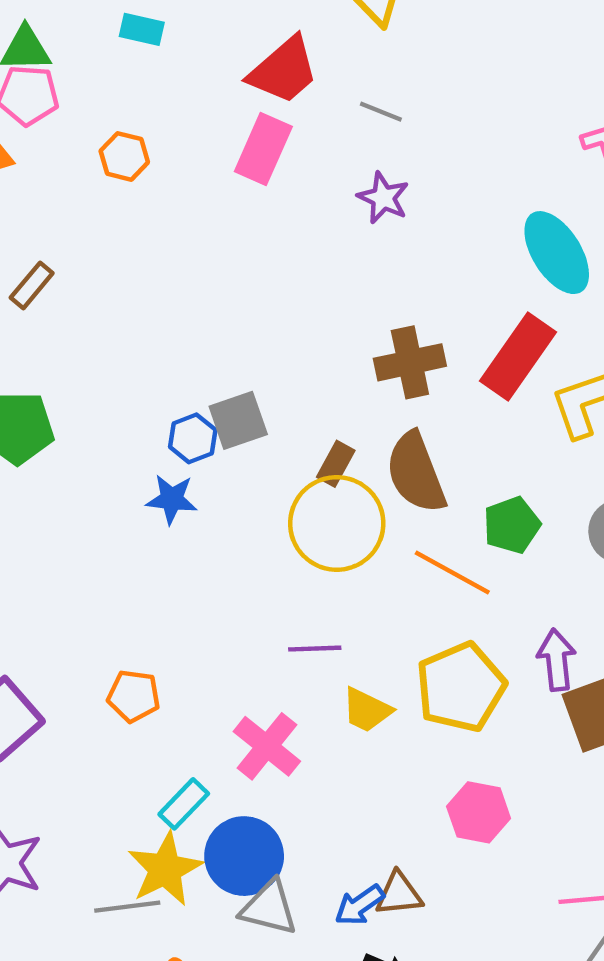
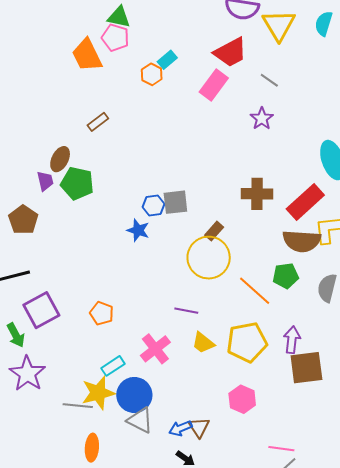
cyan rectangle: (142, 29) -> (167, 60), moved, turned -66
brown semicircle: (416, 473) -> (302, 241), moved, turned -78
brown triangle: (399, 894) -> (199, 427), turned 50

